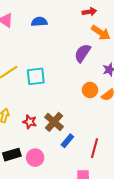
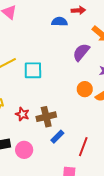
red arrow: (89, 12) -> (78, 10), moved
blue semicircle: (39, 22) -> (59, 22), moved
brown cross: (54, 122) -> (46, 117), turned 30

